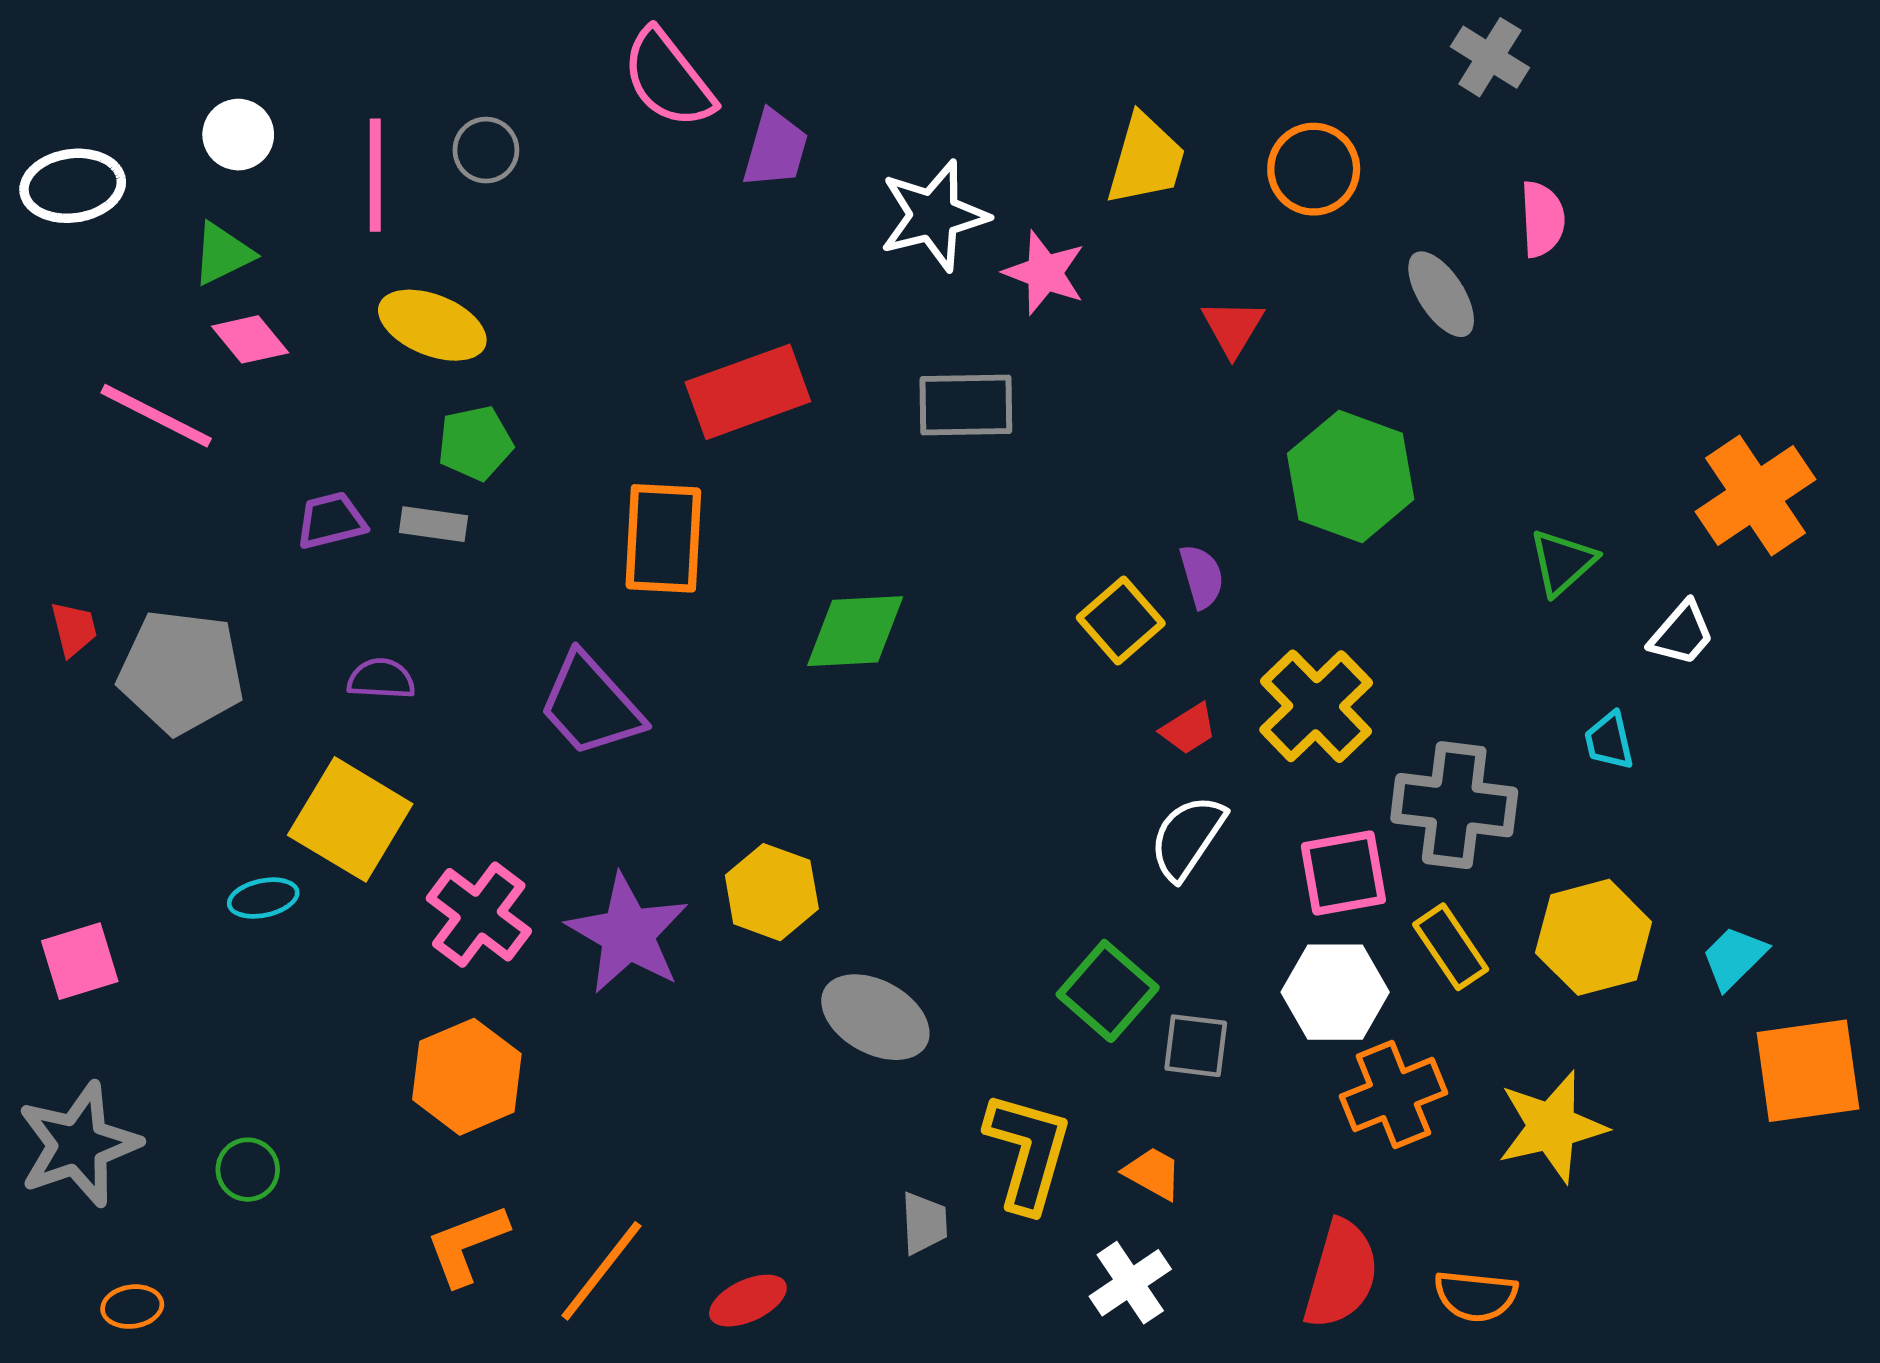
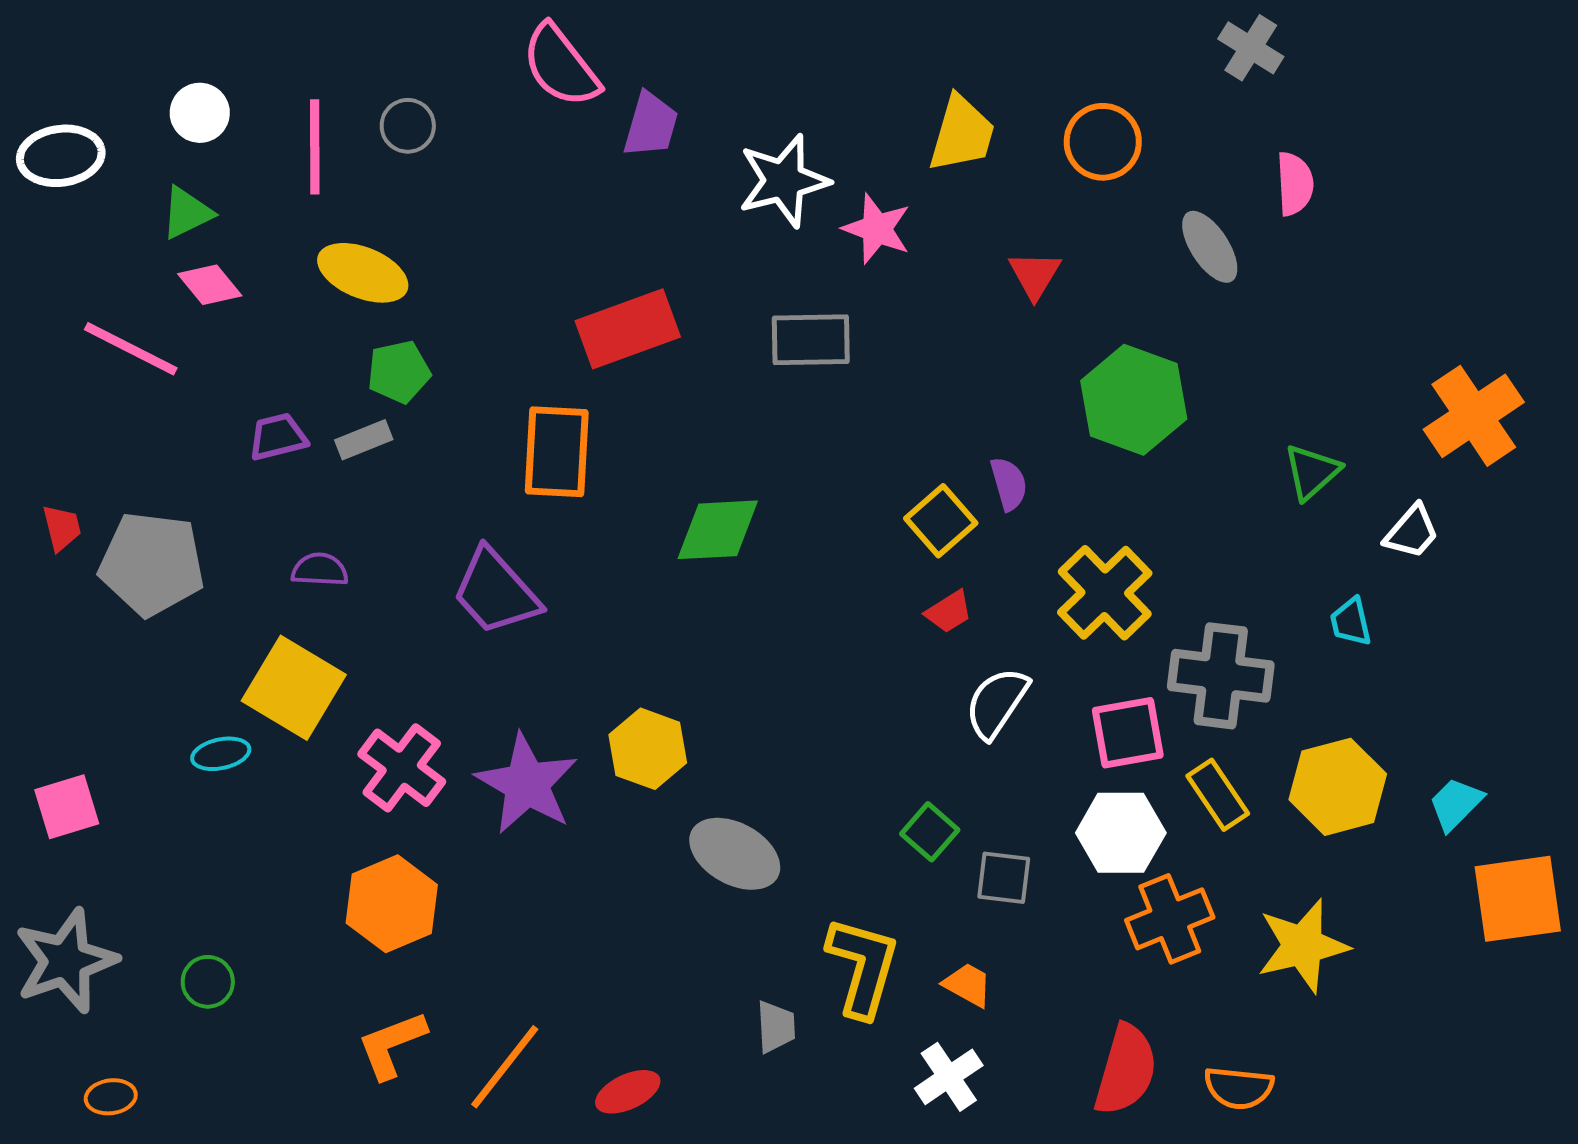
gray rectangle: (434, 524) -> (364, 440), turned -30
red trapezoid: (1189, 729) -> (949, 612), moved
green square: (1108, 991) -> (930, 832), size x0.7

